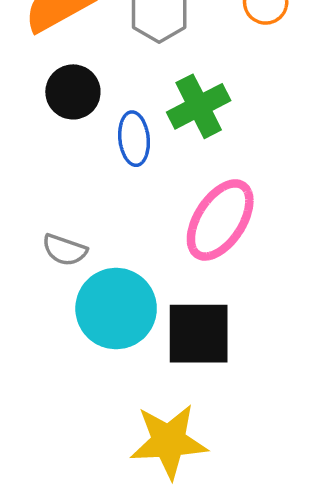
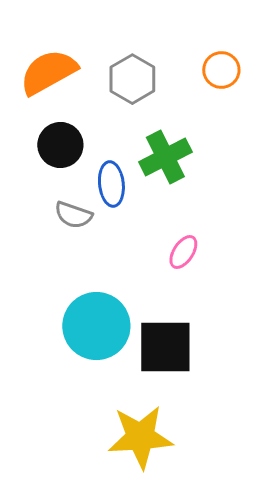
pink ellipse: (220, 220) -> (183, 252), size x0.5
gray semicircle: (65, 250) -> (73, 215), moved

